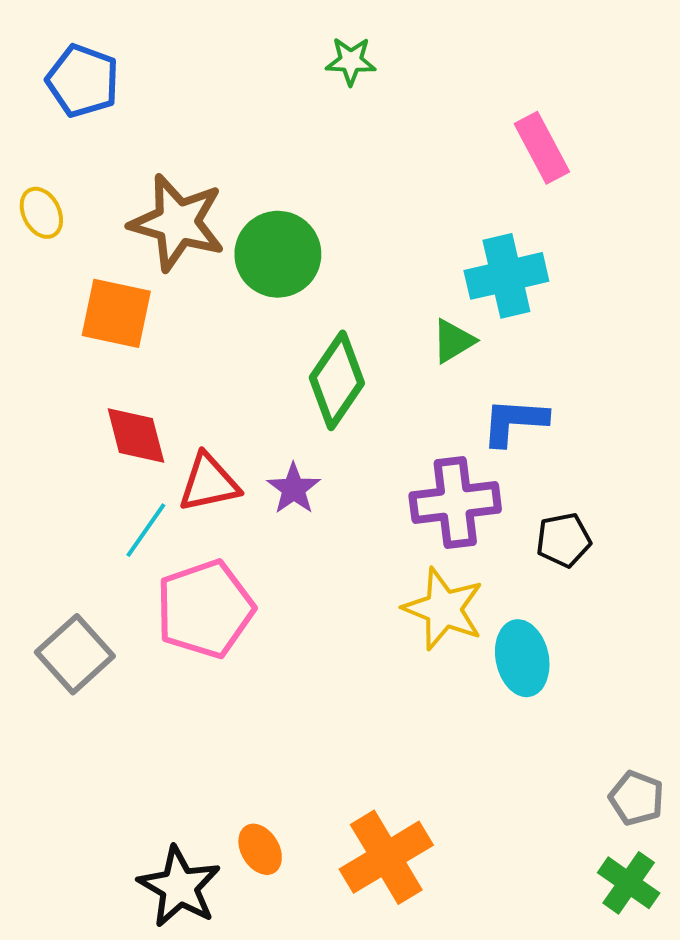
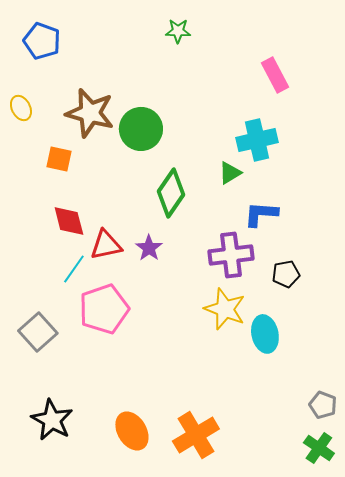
orange square: (116, 313) -> (59, 159), size x0.7
orange ellipse: (260, 849) -> (132, 431), size x1.5
black star: (179, 887) -> (52, 420), moved

